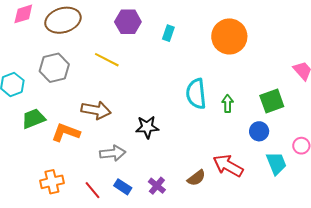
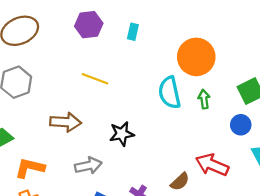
orange circle: (229, 36) -> (196, 57), moved
yellow line: (107, 60) -> (95, 79), moved
orange L-shape: (66, 133) -> (30, 168), moved

